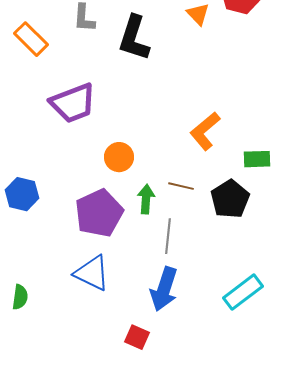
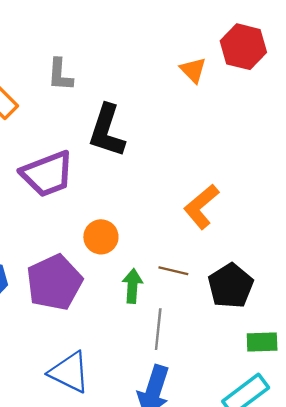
black L-shape: (134, 38) -> (107, 131), moved
green rectangle: (257, 159) -> (262, 342), moved
purple pentagon: (99, 213) -> (54, 282), moved

